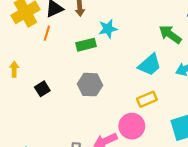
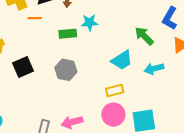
orange line: (47, 33) -> (35, 18), turned 64
black square: (42, 89) -> (23, 67), size x1.5
pink circle: (132, 126) -> (113, 115), moved

